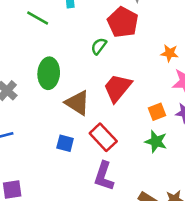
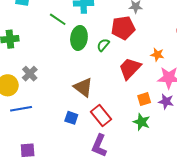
red pentagon: (123, 22) -> (123, 28), turned 30
green ellipse: (49, 73) -> (79, 38), moved
red trapezoid: (117, 88) -> (130, 68), moved

